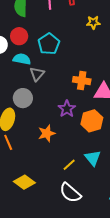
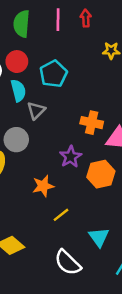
cyan semicircle: (22, 59) -> (18, 90), turned 60
cyan triangle: (93, 158) -> (99, 237), moved
yellow line: (69, 165) -> (61, 215), moved

